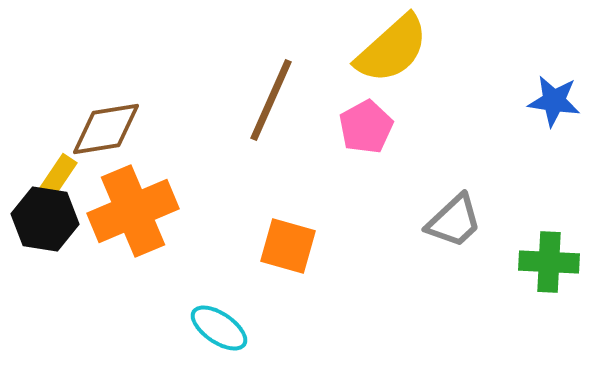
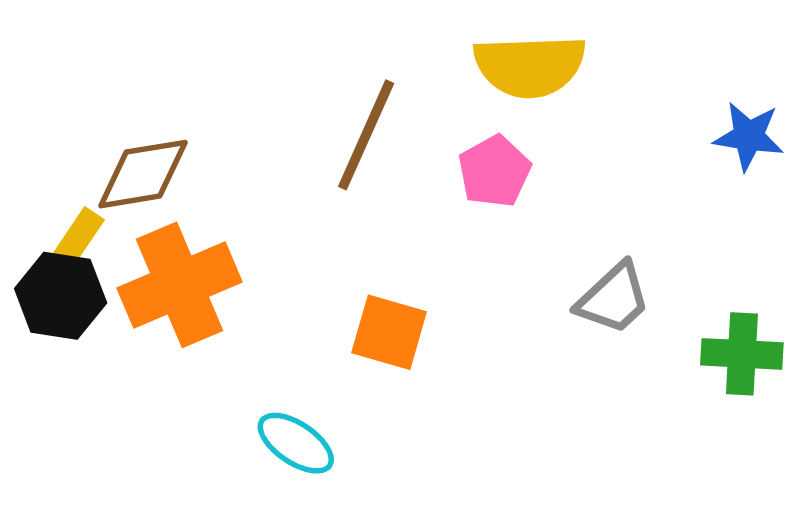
yellow semicircle: (392, 49) -> (530, 66), turned 40

